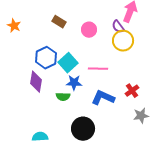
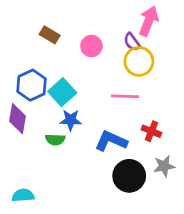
pink line: (98, 69) -> (125, 96), moved
red cross: (132, 91) -> (151, 131), turned -32
black circle: (83, 129) -> (129, 176), moved

